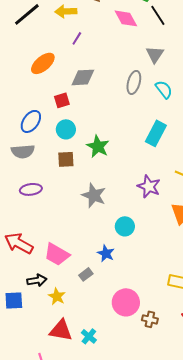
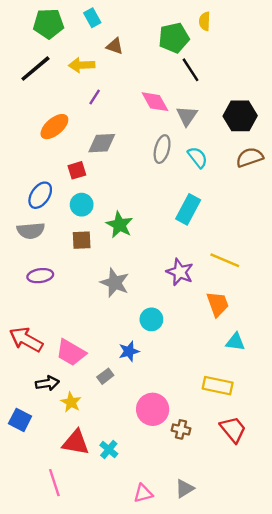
pink diamond: (126, 18) -> (155, 102), moved
blue star: (106, 253) -> (129, 351), turned 30
blue square: (14, 300) -> (20, 420), moved, turned 30

